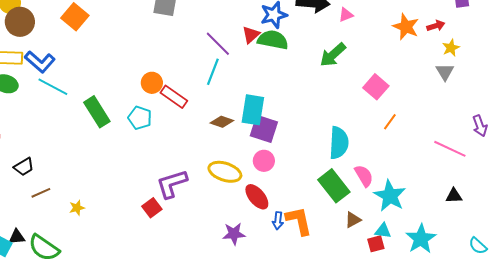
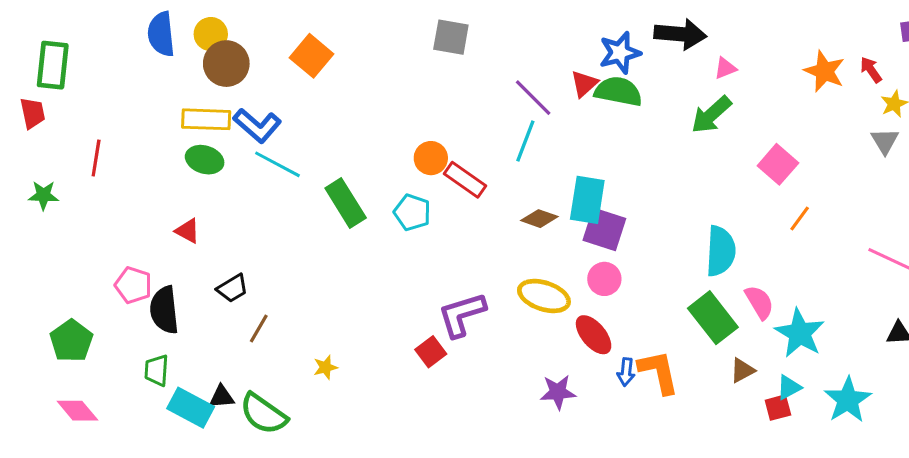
pink triangle: (346, 15) -> (725, 68), moved
red arrow: (436, 26) -> (871, 70), turned -108
brown line: (41, 193) -> (259, 329), turned -36
yellow star: (77, 208) -> (325, 367), moved
cyan triangle: (383, 231) -> (789, 387), turned -36

